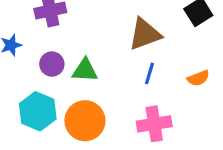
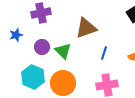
brown triangle: (145, 34) -> (86, 28), moved
green triangle: (85, 70) -> (63, 51), turned 42

